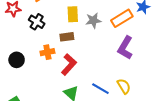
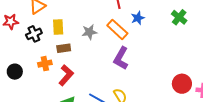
yellow rectangle: (73, 14) -> (58, 27), moved
orange rectangle: (122, 18) -> (117, 29), turned 75
black cross: (37, 22) -> (34, 34), turned 35

